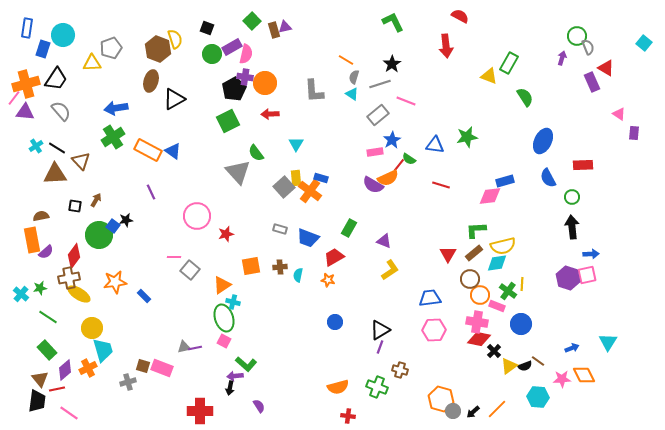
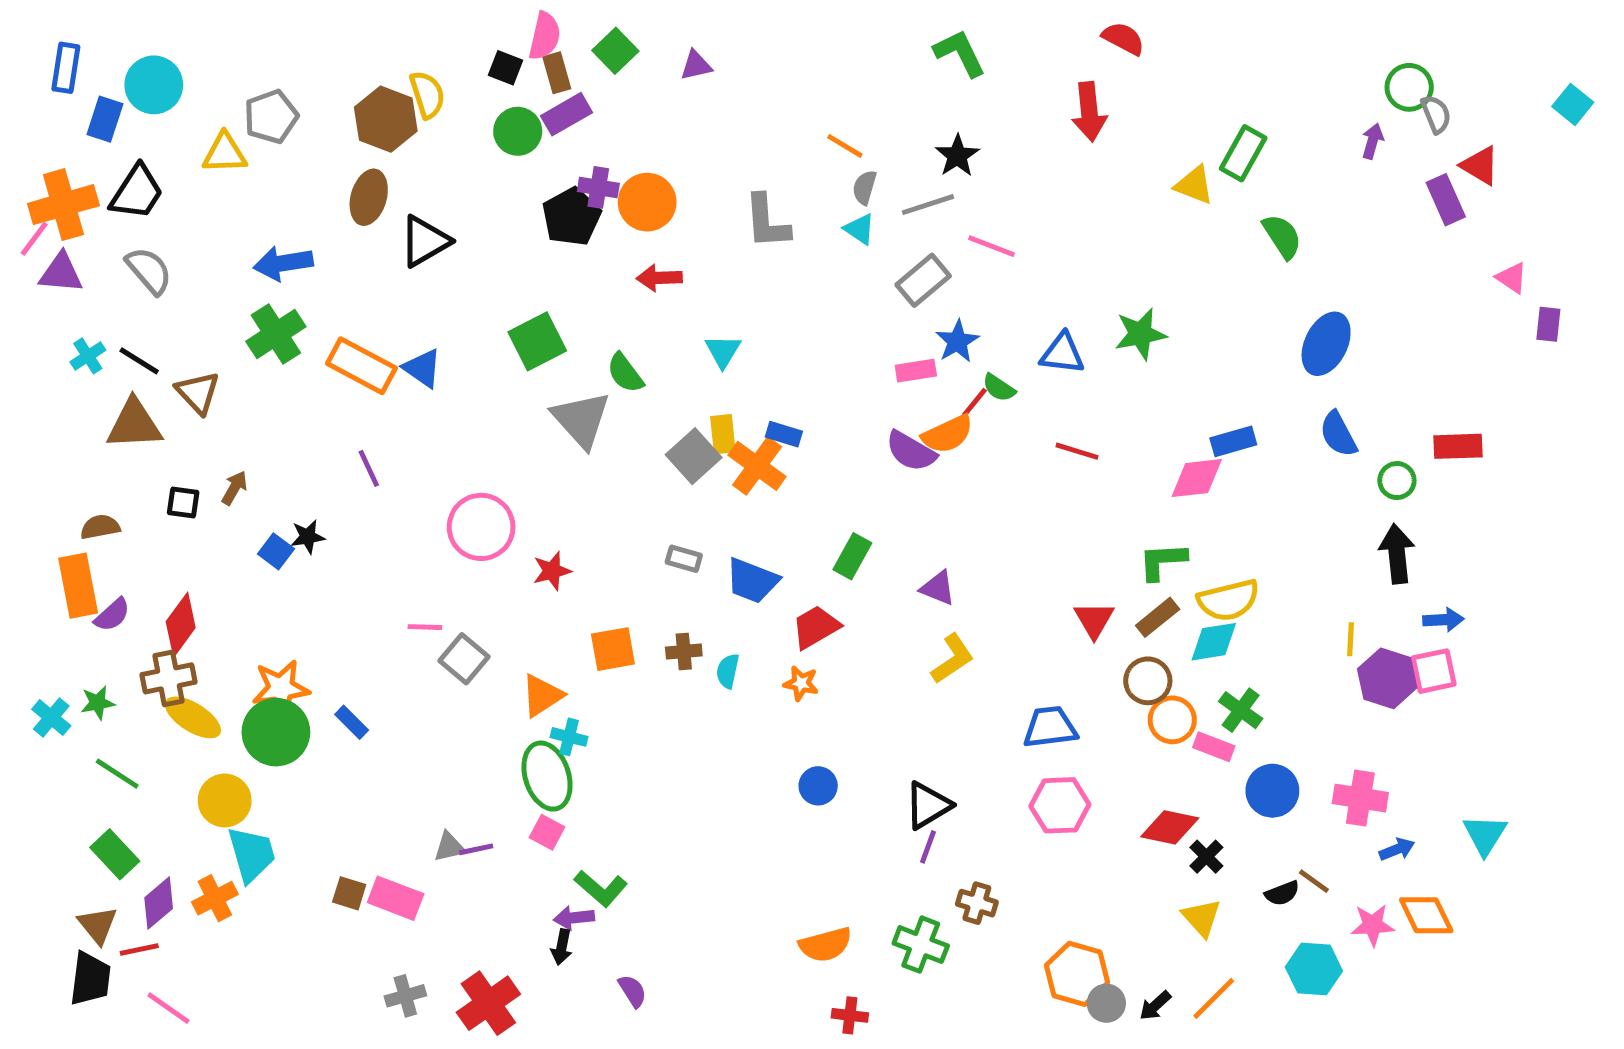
brown rectangle: (274, 30) -> (557, 73), moved
pink semicircle: (246, 54) -> (545, 36), moved
green square: (228, 121) -> (537, 341), moved
red rectangle: (583, 165) -> (1458, 446), moved
green circle: (99, 235) -> (276, 732), moved
yellow line: (522, 284) -> (1351, 639), moved
pink cross: (477, 322) -> (1360, 798), moved
yellow triangle: (509, 366) -> (1202, 918), moved, turned -36
gray cross: (128, 382) -> (405, 996), moved
red cross: (200, 411) -> (488, 1003), turned -35

